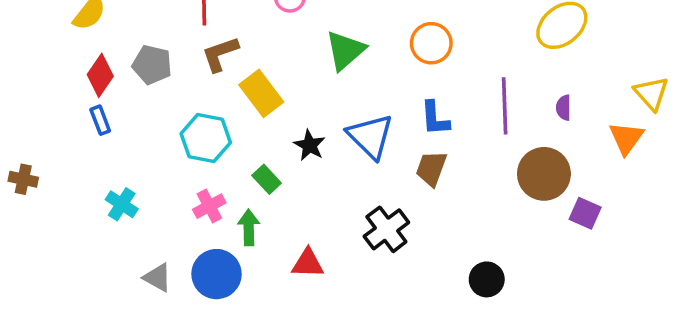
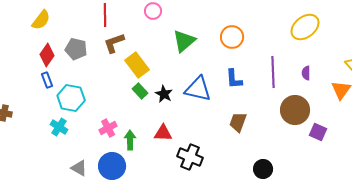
blue triangle: (370, 136) -> (198, 89), turned -32
cyan hexagon: (206, 138) -> (71, 98), moved
brown trapezoid: (431, 168) -> (238, 122), moved
green rectangle: (267, 179) -> (140, 91), moved
black cross: (386, 229) -> (190, 157), moved, turned -30
red triangle: (308, 263) -> (163, 133), moved

